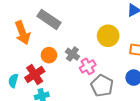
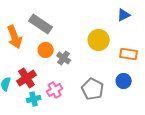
orange circle: (49, 55) -> (46, 50), moved
pink cross: (88, 66) -> (55, 90), moved

